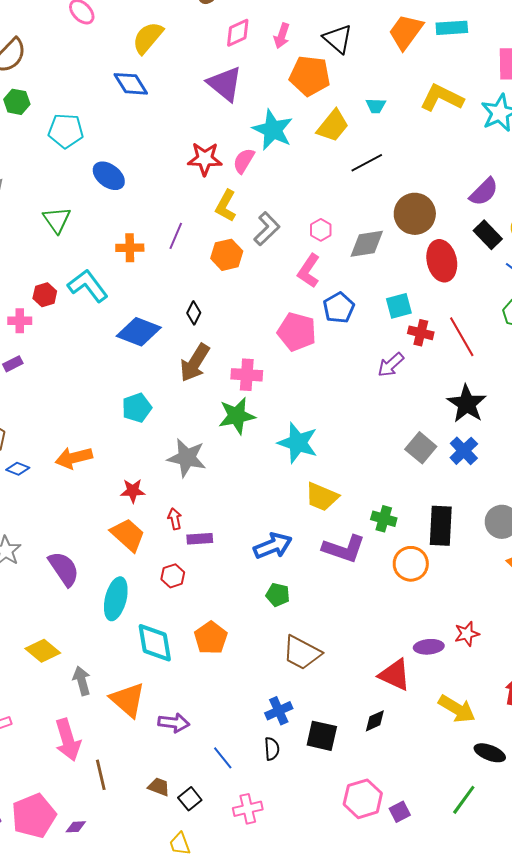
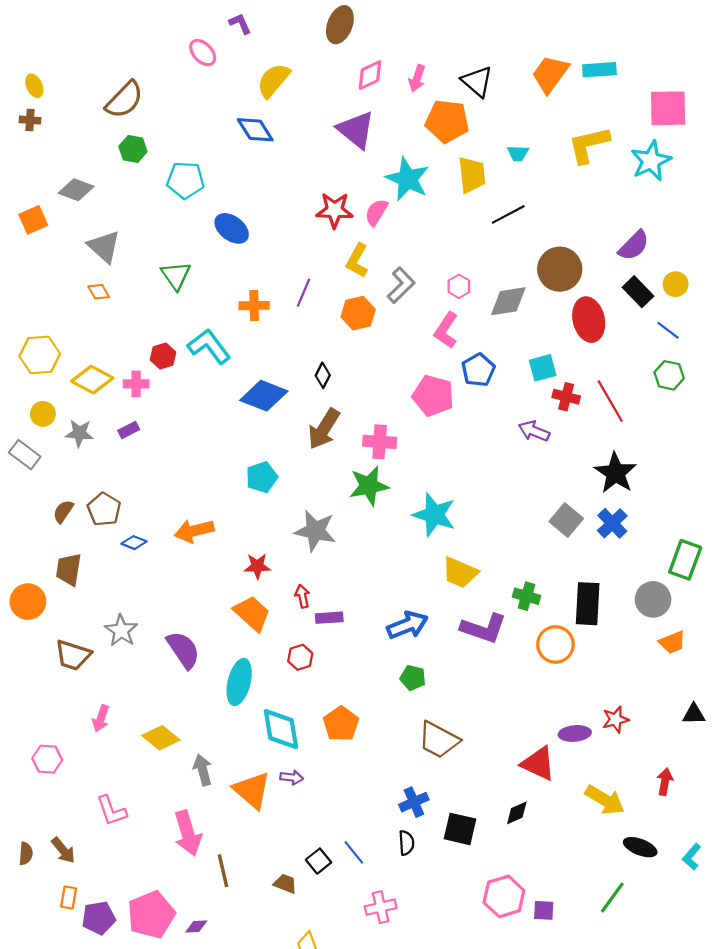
yellow L-shape: (442, 98) -> (589, 145), turned -39
yellow trapezoid: (333, 126) -> (472, 175), turned -45
purple arrow: (391, 365) -> (534, 431), turned 64
purple arrow: (174, 723) -> (292, 777), moved, size x0.7
black square: (190, 799) -> (318, 861), moved
purple square: (400, 812) -> (544, 910), turned 30

